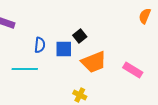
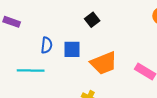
black square: (80, 36) -> (92, 20), moved

